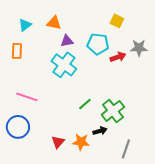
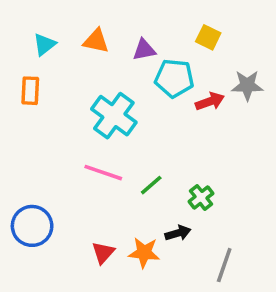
purple triangle: (67, 41) -> (144, 50), moved
pink line: (27, 97) -> (103, 173), moved
green cross: (113, 111) -> (201, 197), size x0.6

